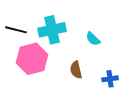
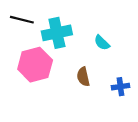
black line: (16, 30) -> (22, 20), moved

